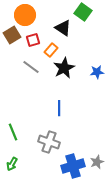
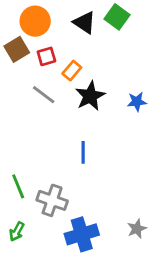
black triangle: (63, 28) -> (85, 23), moved
gray cross: (49, 142) -> (52, 200), moved
blue cross: (73, 166) -> (82, 234), moved

